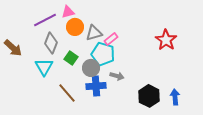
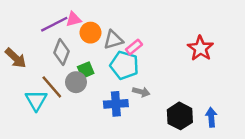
pink triangle: (68, 12) -> (74, 19), moved
green square: (71, 58) -> (86, 70), turned 32
cyan triangle: (44, 67) -> (36, 100), moved
gray circle: (91, 68) -> (76, 82), moved
brown line: (67, 93) -> (52, 87), moved

